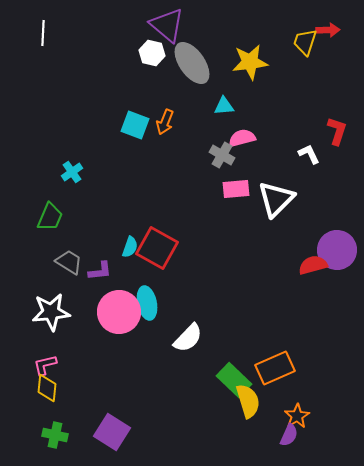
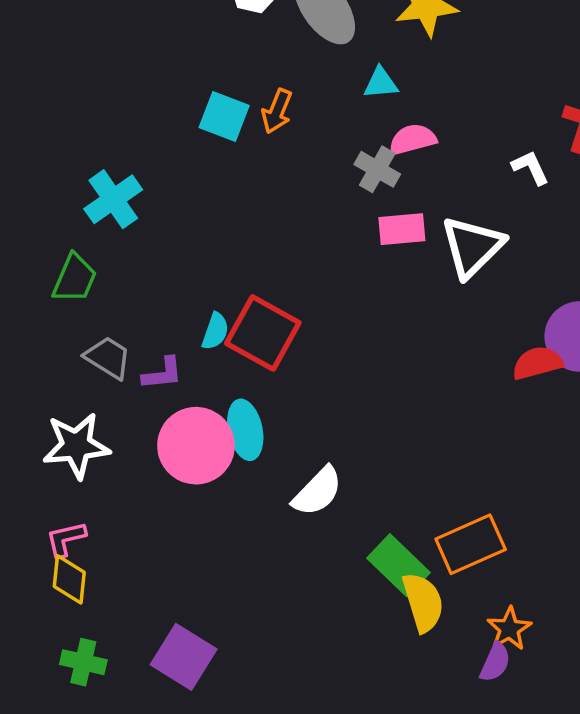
cyan cross: (72, 172) -> (113, 199), size x1.5

